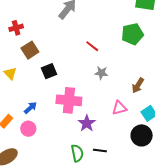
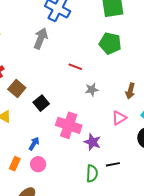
green pentagon: (132, 34) -> (110, 43), turned -30
pink cross: (69, 100) -> (69, 125), turned 30
green semicircle: (77, 153) -> (92, 173), turned 30

